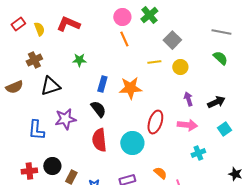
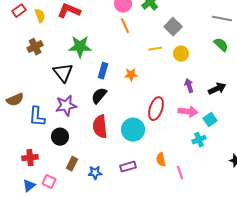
green star: (79, 60) -> (80, 47), size x1.6
black triangle: (50, 86) -> (63, 73), moved, turned -50
brown semicircle: (14, 87) -> (15, 100), moved
orange star: (130, 88) -> (131, 75), size x0.6
black semicircle: (98, 109) -> (99, 96), turned -102
cyan square: (224, 129) -> (210, 120), moved
black circle: (52, 166) -> (60, 137), moved
orange semicircle: (160, 173) -> (161, 160), turned -144

